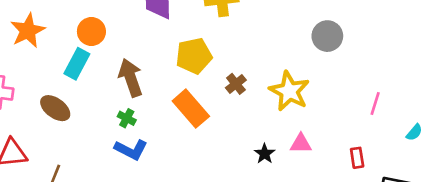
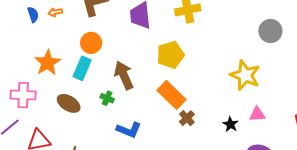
orange star: (28, 31) -> (48, 63), moved
brown cross: (236, 84) -> (187, 118), moved
green cross: (127, 118) -> (107, 98), moved

